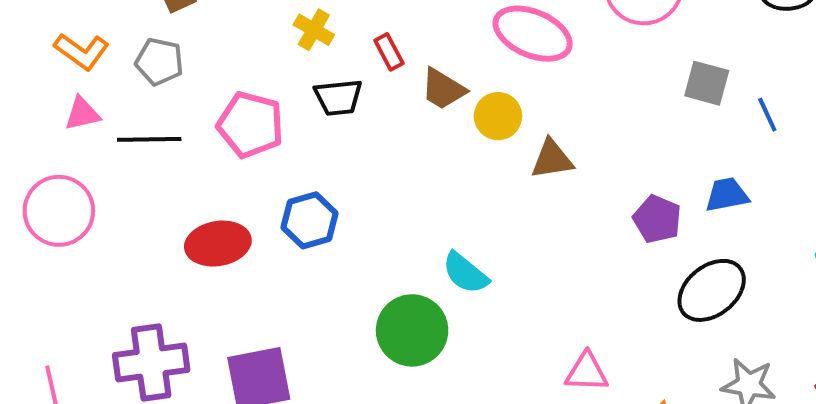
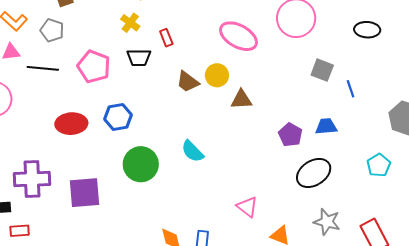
brown trapezoid: (443, 89) -> (188, 82), moved
green circle: (412, 330) -> (141, 164), moved
pink triangle: (587, 372) -> (247, 207), turned 30

